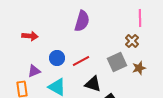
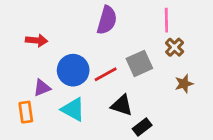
pink line: (140, 18) -> (166, 20), moved
blue circle: (57, 58) -> (73, 70), size x1.5
gray square: (117, 62) -> (139, 63), moved

